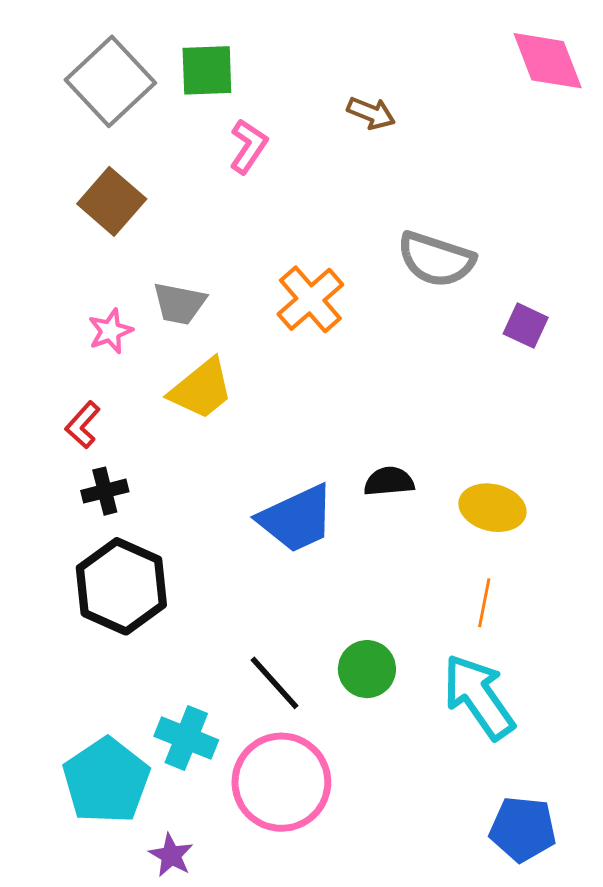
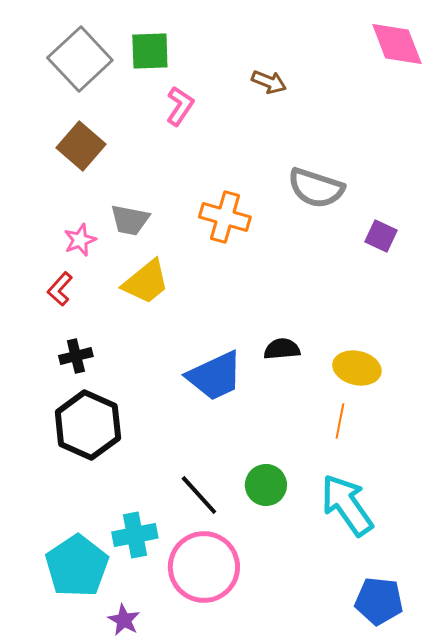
orange cross: (310, 299) -> (225, 217), turned -33
red L-shape: (83, 425) -> (60, 289), moved
orange line: (484, 603) -> (340, 421), moved
cyan cross: (186, 738) -> (135, 535), turned -33

